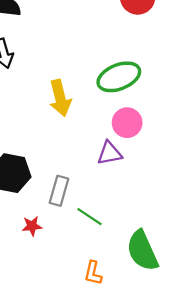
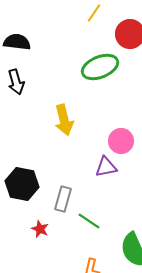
green ellipse: (119, 77) -> (100, 67), moved
red star: (32, 226) -> (40, 229), turned 30

